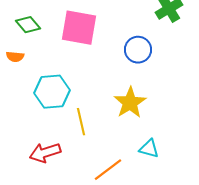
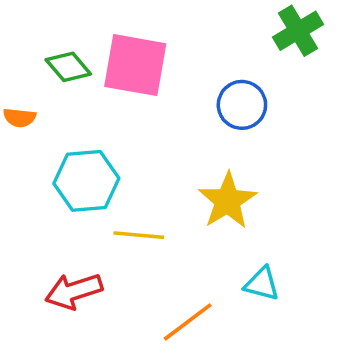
green diamond: (28, 25) -> (68, 67), moved
yellow line: (81, 122) -> (139, 235), turned -72

